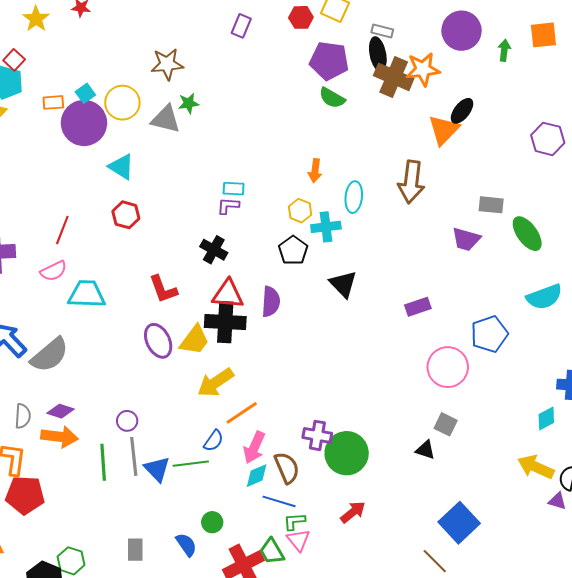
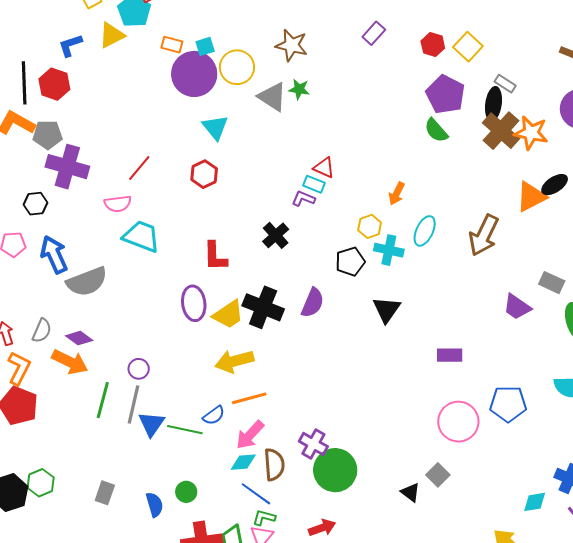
red triangle: (228, 294) -> (324, 168), moved, size x0.7

